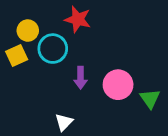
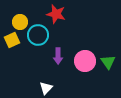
green triangle: (150, 99) -> (108, 62), moved

